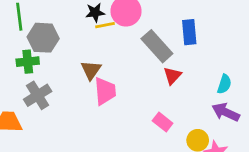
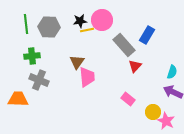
blue rectangle: (189, 32) -> (147, 35), turned 36
gray hexagon: (43, 38) -> (49, 27), moved
gray cross: (38, 95) -> (39, 80), turned -36

